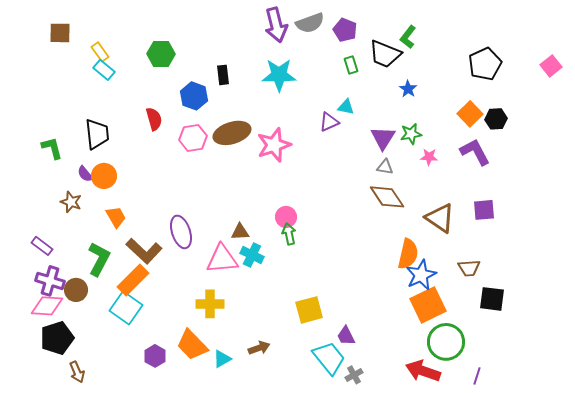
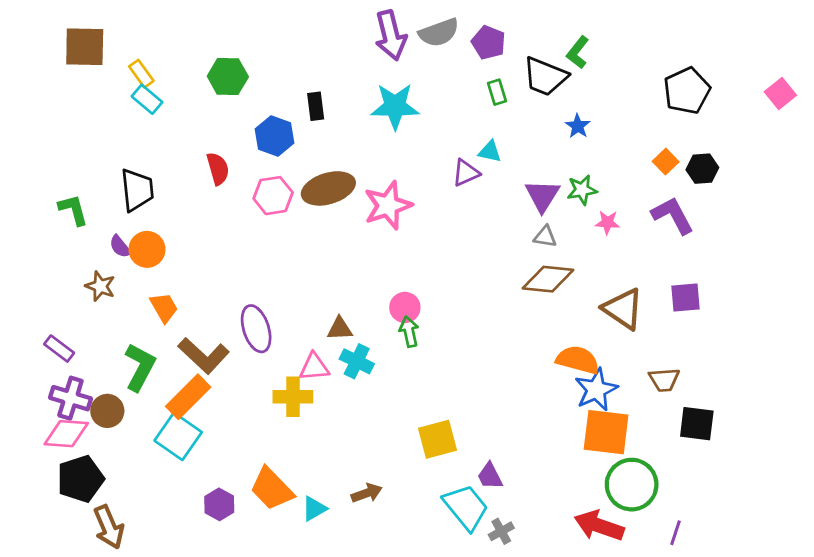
brown square: (60, 33) -> (85, 47), size x1.4
orange square: (470, 114) -> (666, 162), size x0.7
brown diamond: (387, 197) -> (548, 279), turned -51
orange semicircle: (408, 254) -> (578, 360), turned -88
pink triangle: (222, 259) -> (314, 367), size x0.7
yellow cross: (210, 304) -> (293, 397), moved
orange square: (428, 305) -> (606, 432), turned 33
brown arrow: (77, 372) -> (109, 527), size x1.4

